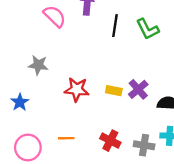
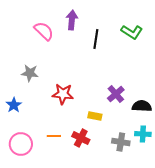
green L-shape: (147, 29) -> (132, 32), moved, turned -30
yellow rectangle: (114, 91) -> (95, 116), moved
red cross: (110, 141) -> (81, 138), moved

